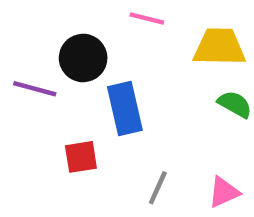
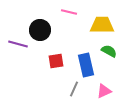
blue rectangle: (125, 109) -> (86, 65), moved
red square: (81, 157) -> (56, 61), moved

